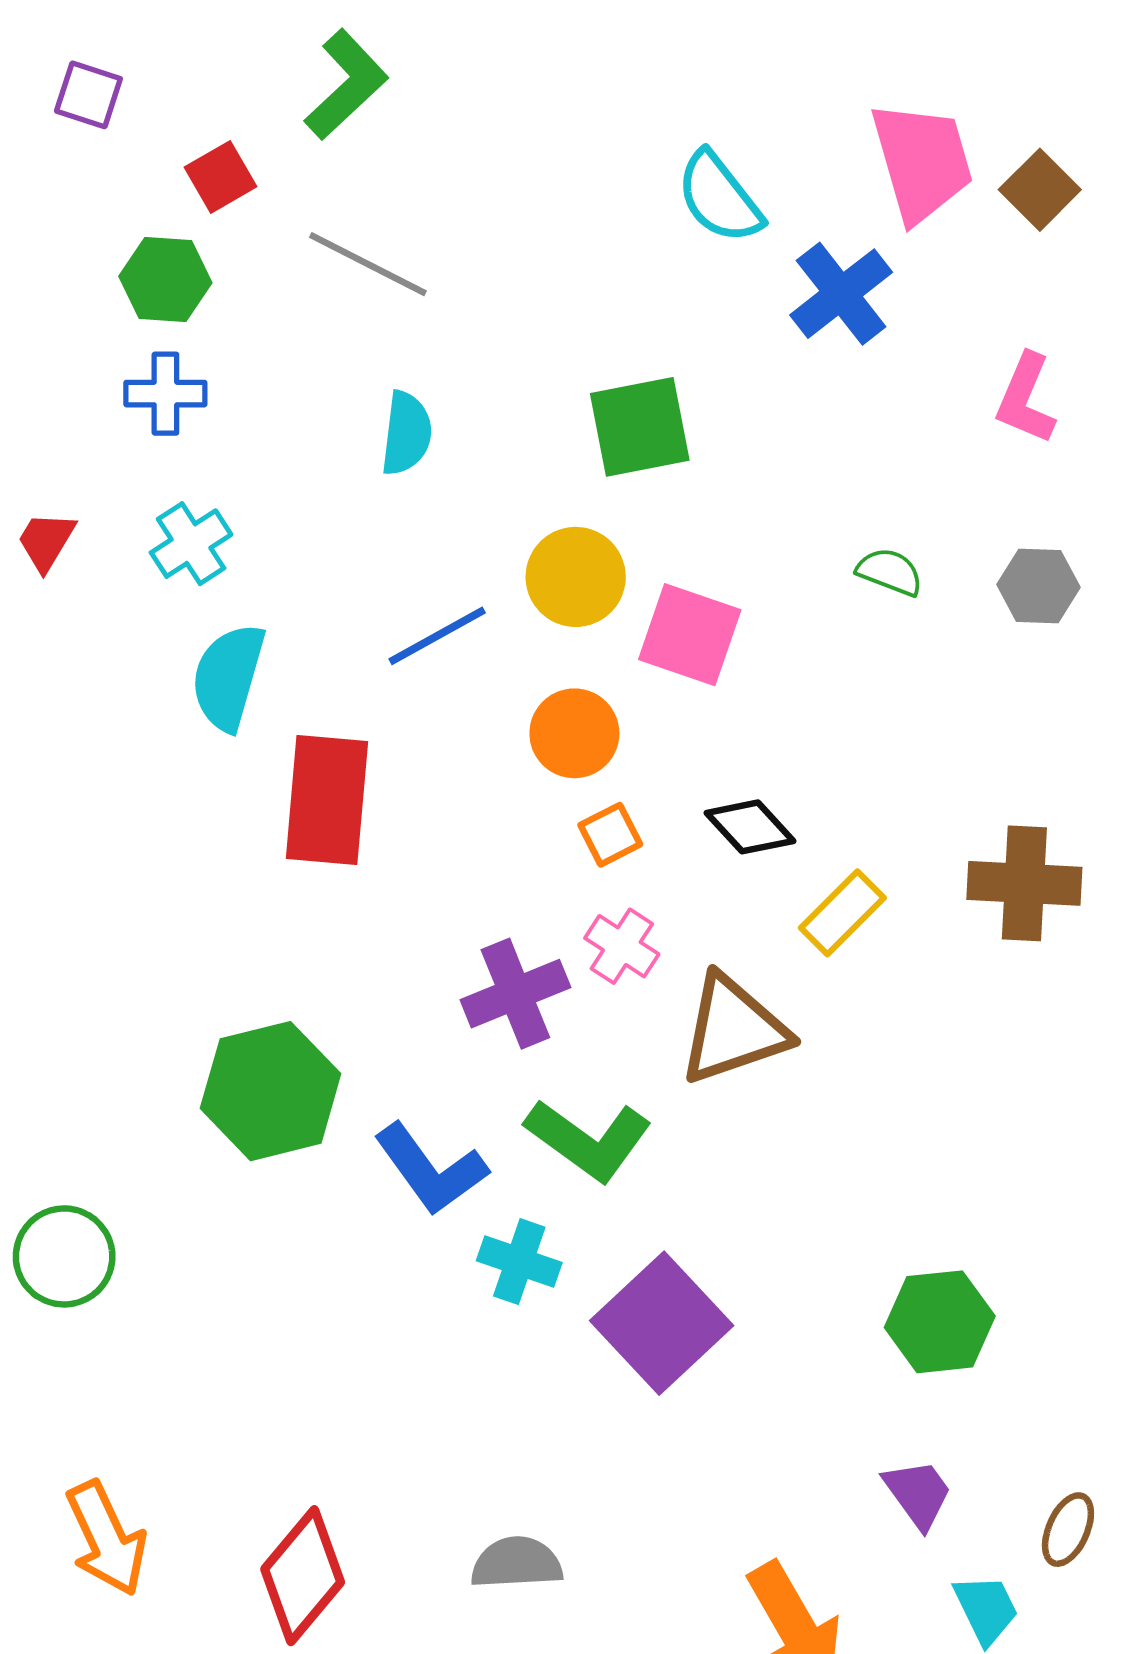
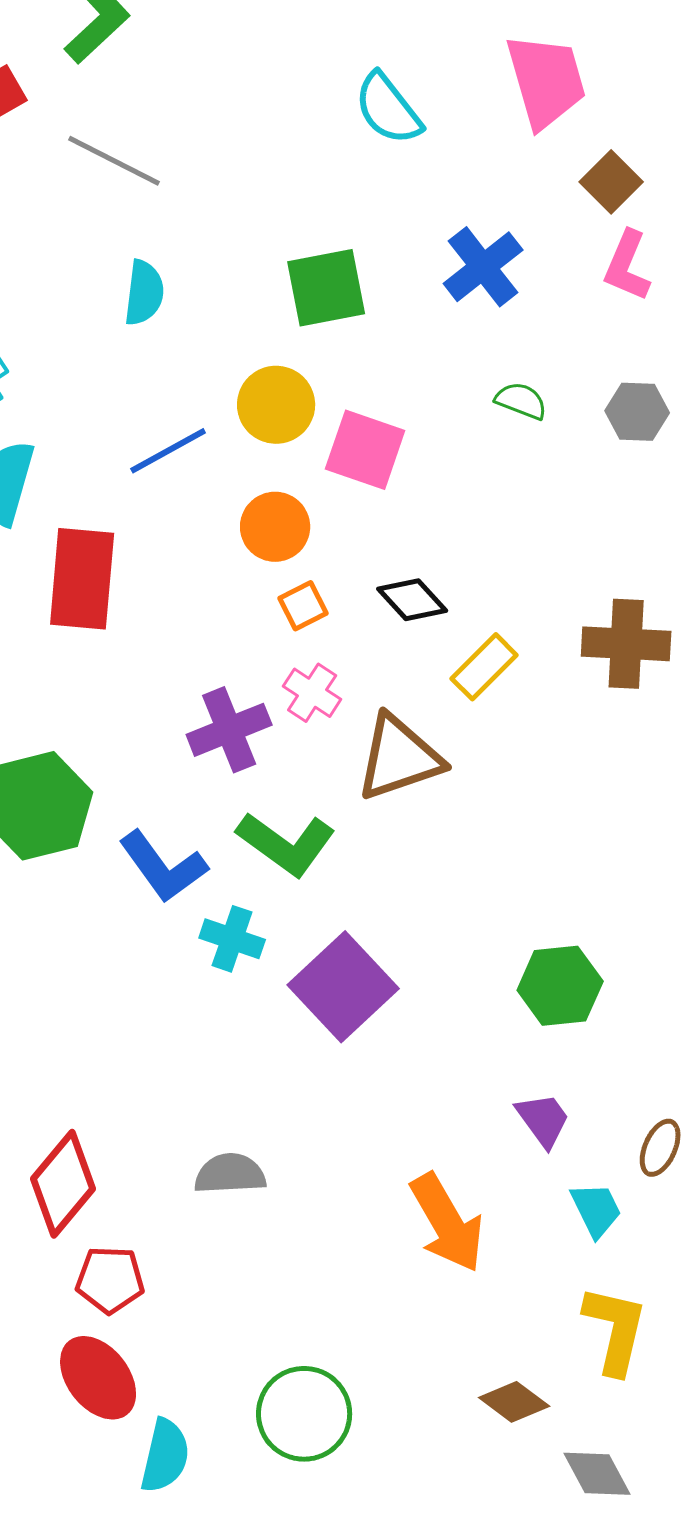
brown square: (1040, 190) -> (611, 182), moved
blue cross: (841, 294) -> (483, 267), moved

